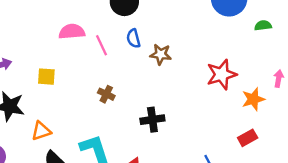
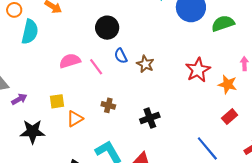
green semicircle: (263, 25) -> (223, 23), size x1.6
brown star: (161, 54) -> (145, 64), turned 30
orange star: (253, 99) -> (228, 84), turned -30
orange triangle: (41, 131) -> (75, 119), moved

